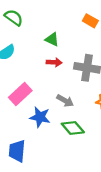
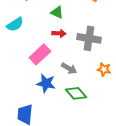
pink rectangle: (20, 94) -> (40, 54), moved

